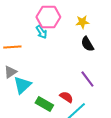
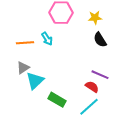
cyan arrow: (41, 32) -> (47, 39), moved
purple line: (87, 79) -> (100, 75), turned -30
red semicircle: (66, 97) -> (92, 87), moved

